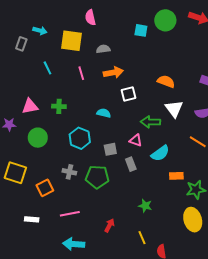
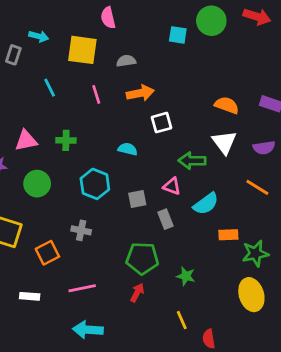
orange semicircle: (166, 81) -> (227, 105), moved
green pentagon: (97, 177) -> (142, 258), moved
red arrow: (109, 225) -> (137, 293), moved

